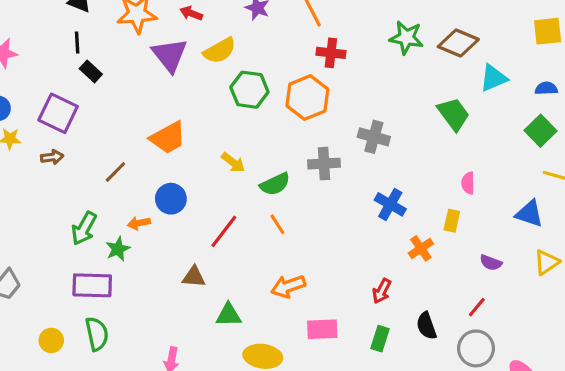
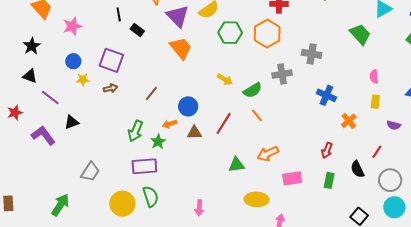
black rectangle: (91, 71) -> (137, 30), moved
orange trapezoid: (168, 138) -> (181, 48), moved, turned -95
yellow rectangle: (452, 221) -> (375, 102), moved
brown triangle: (194, 277) -> (194, 133), moved
red line: (477, 307) -> (377, 152), moved
green triangle: (229, 315) -> (236, 165), moved
yellow circle: (51, 340) -> (122, 204), size x1.6

